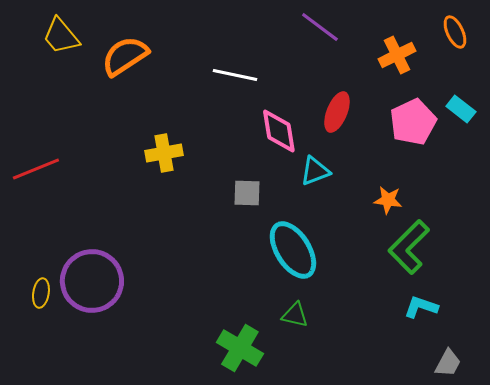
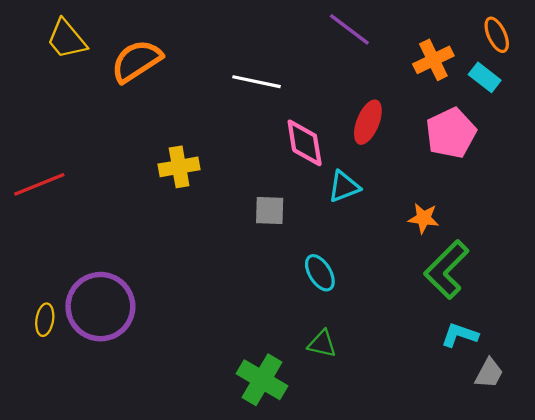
cyan rectangle: (461, 109) -> (485, 77), moved
cyan ellipse: (293, 250) -> (320, 273), size x0.6
gray trapezoid: (448, 363) -> (489, 373), moved

